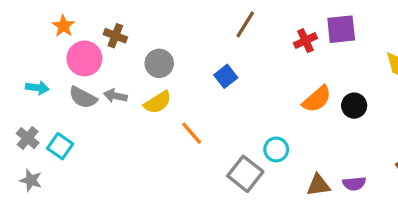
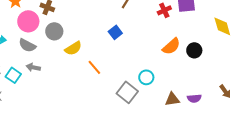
gray circle: (159, 63) -> (54, 31), moved
gray arrow: (115, 96) -> (33, 67), moved

